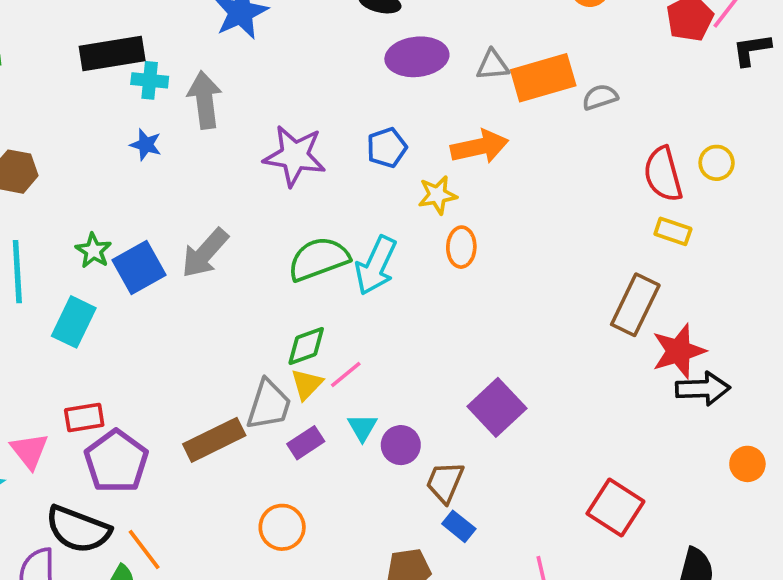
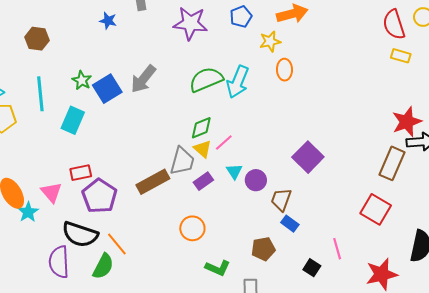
brown rectangle: (635, 305) -> (392, 163), moved
yellow triangle: (307, 384) -> (203, 149), turned -30

